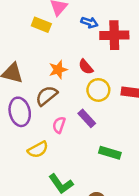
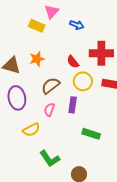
red cross: (114, 35) -> (101, 53), moved
orange star: (58, 70) -> (37, 59), moved
brown semicircle: (47, 96) -> (51, 86), moved
purple rectangle: (87, 118) -> (73, 105), turned 49

